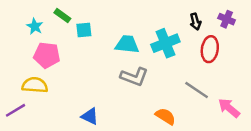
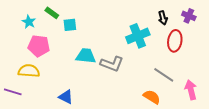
cyan trapezoid: (127, 44) -> (86, 56), moved
pink arrow: (229, 108) -> (191, 90), turned 36
purple line: (16, 110) -> (13, 92), turned 48
blue triangle: (90, 116) -> (66, 97), moved
orange semicircle: (165, 116) -> (152, 97), moved

